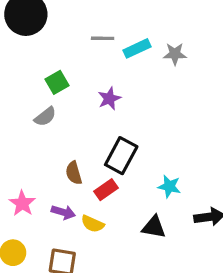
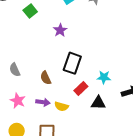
green square: (57, 82) -> (30, 11), moved
gray semicircle: (45, 117) -> (15, 70), moved, turned 112
red rectangle: (106, 190) -> (81, 89), moved

